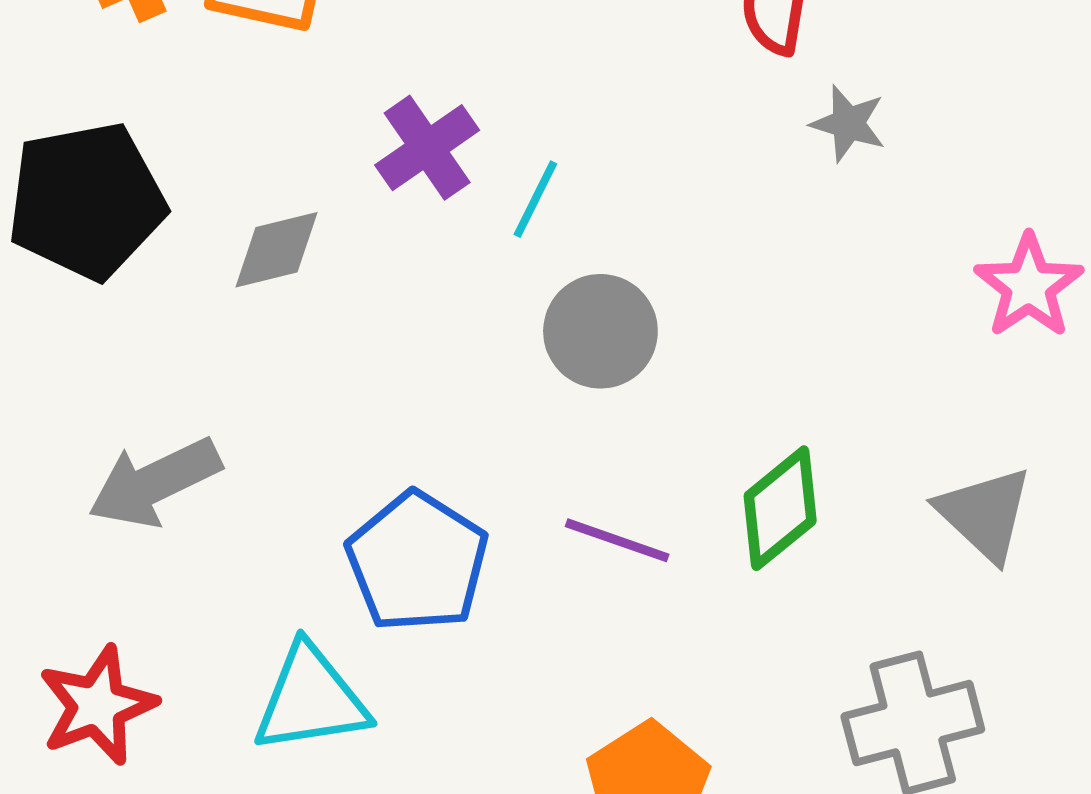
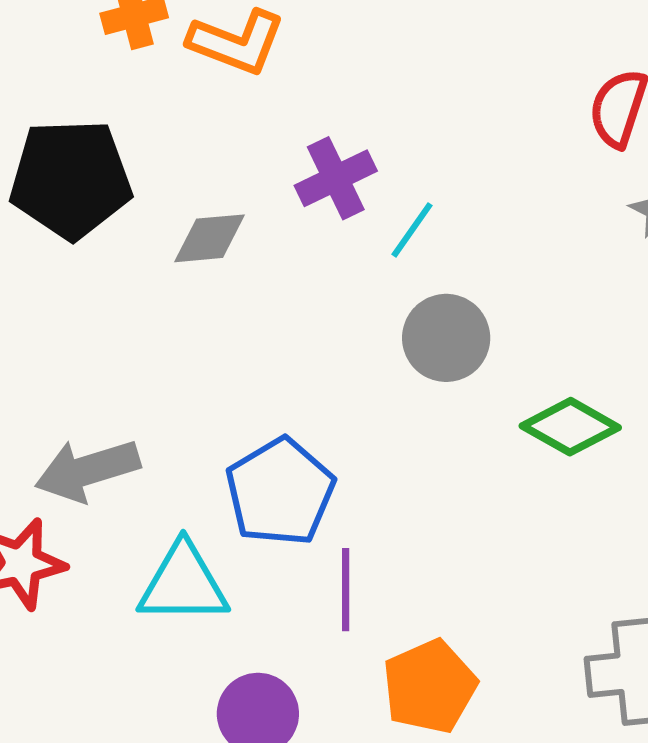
gray arrow: (155, 482) -> (87, 470), moved
green diamond: (780, 508) -> (570, 427), moved, turned 60
purple line: (617, 540) -> (346, 590), moved, turned 62

